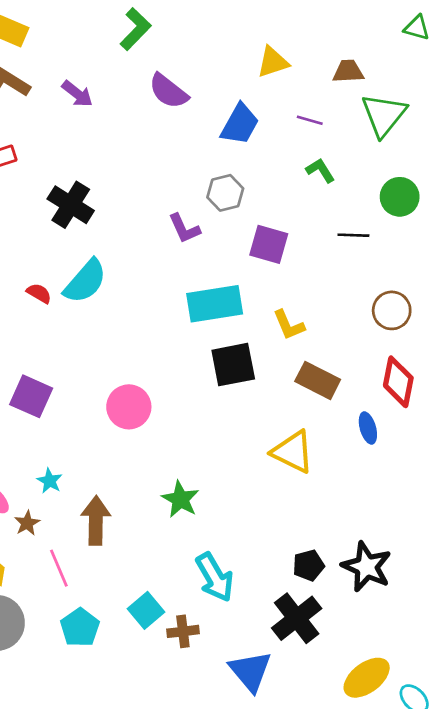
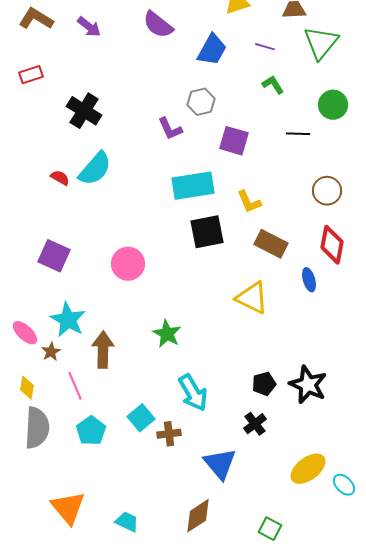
cyan star: (50, 481) -> (68, 320), size x1.8
black cross: (297, 618) -> (255, 424), size x0.6

